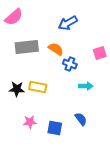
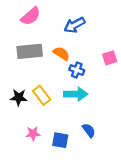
pink semicircle: (14, 17) -> (31, 16), moved
cyan arrow: (86, 86) -> (76, 94), moved, size x1.5
yellow rectangle: (38, 87) -> (42, 95), turned 42

